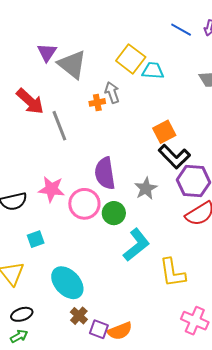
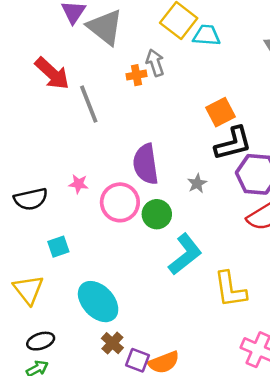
black L-shape: (174, 157) -> (233, 143), turned -60
gray star: (146, 188) -> (197, 183), size x0.7
pink star: (51, 189) -> (79, 184), size x0.6

